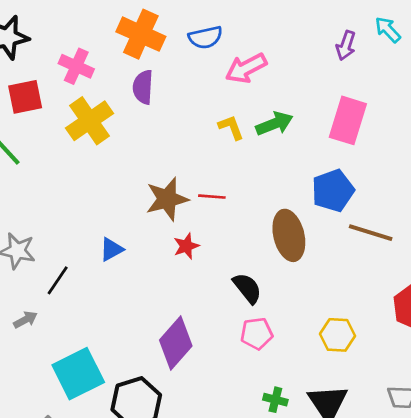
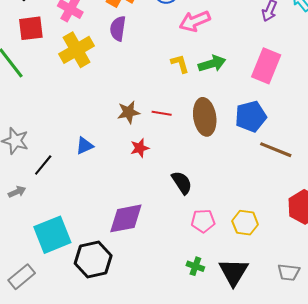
brown star: (167, 199) -> (129, 112), size x0.7
brown ellipse: (289, 235) -> (205, 117), moved
pink pentagon: (257, 334) -> (203, 221), moved
purple diamond: (176, 343) -> (126, 218), turned 33

